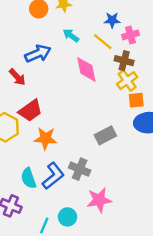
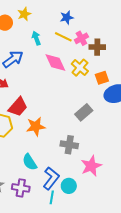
pink cross: (130, 35) -> (81, 38), moved
cyan arrow: (71, 36) -> (36, 38), turned 48
brown cross: (124, 61) -> (97, 47), moved
yellow cross: (127, 81) -> (80, 68), moved
blue L-shape: (53, 176) -> (51, 178), moved

